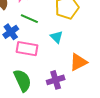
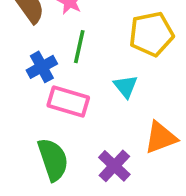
green line: (29, 19) -> (79, 47), turned 72
purple cross: (56, 80) -> (114, 166), turned -36

